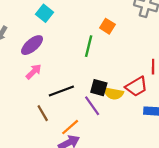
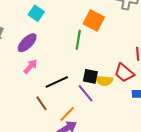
orange square: (107, 26) -> (94, 20), size x1.5
red trapezoid: (136, 87) -> (124, 73), turned 75

